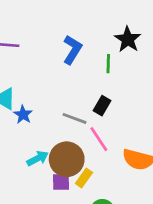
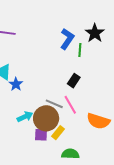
blue L-shape: (72, 50) -> (67, 39), moved
gray line: (75, 118) -> (54, 104), moved

